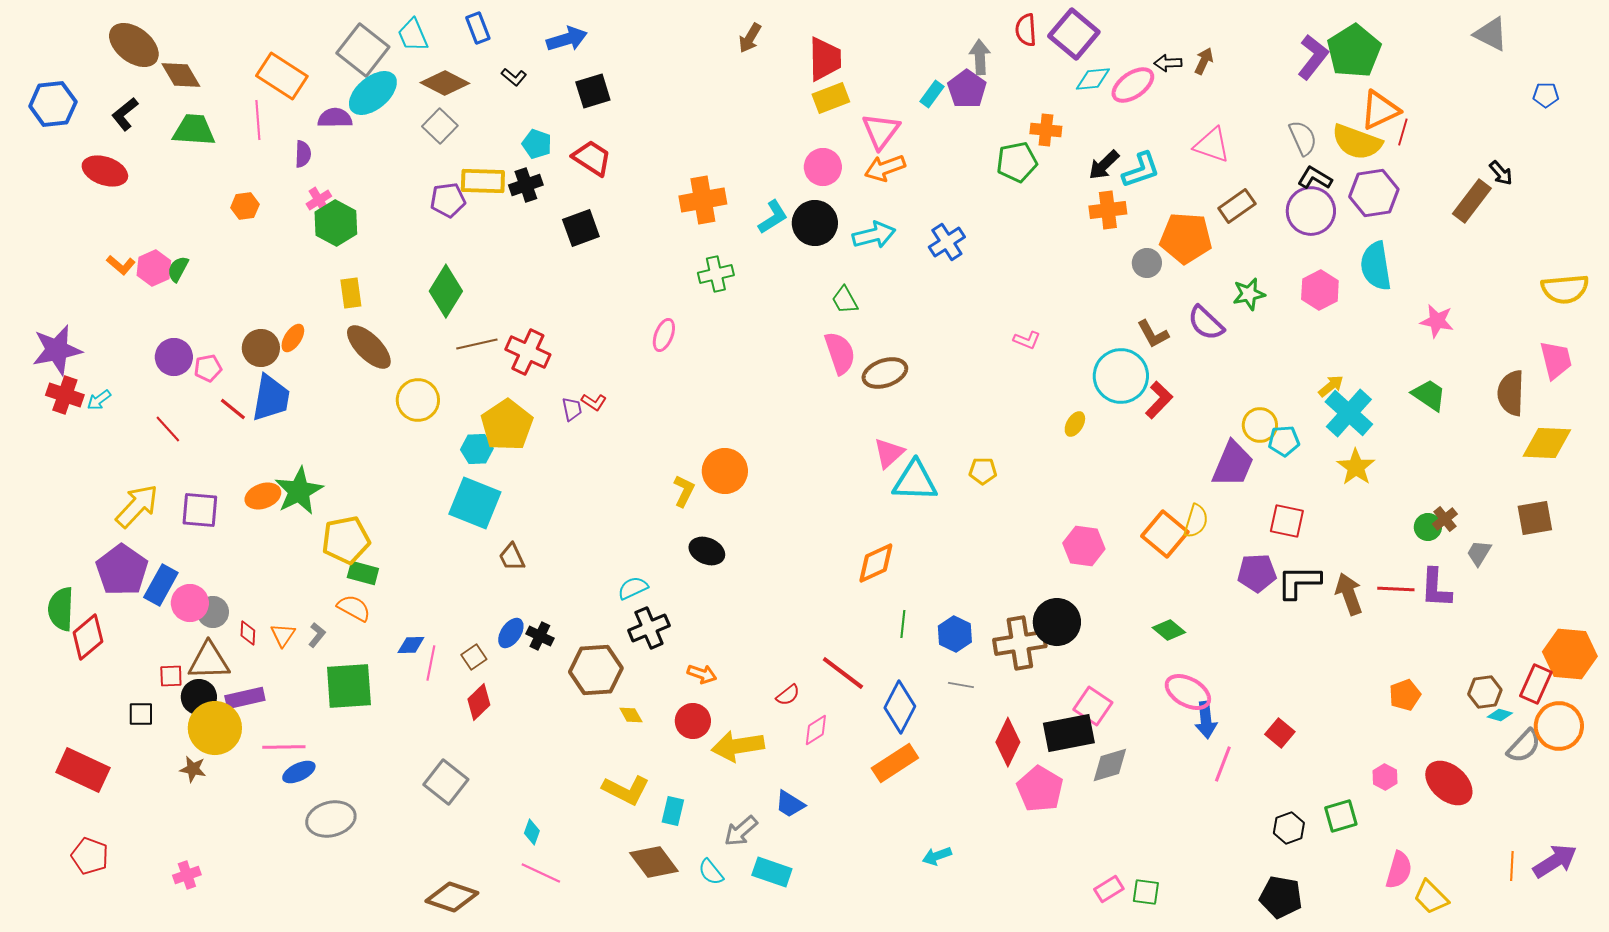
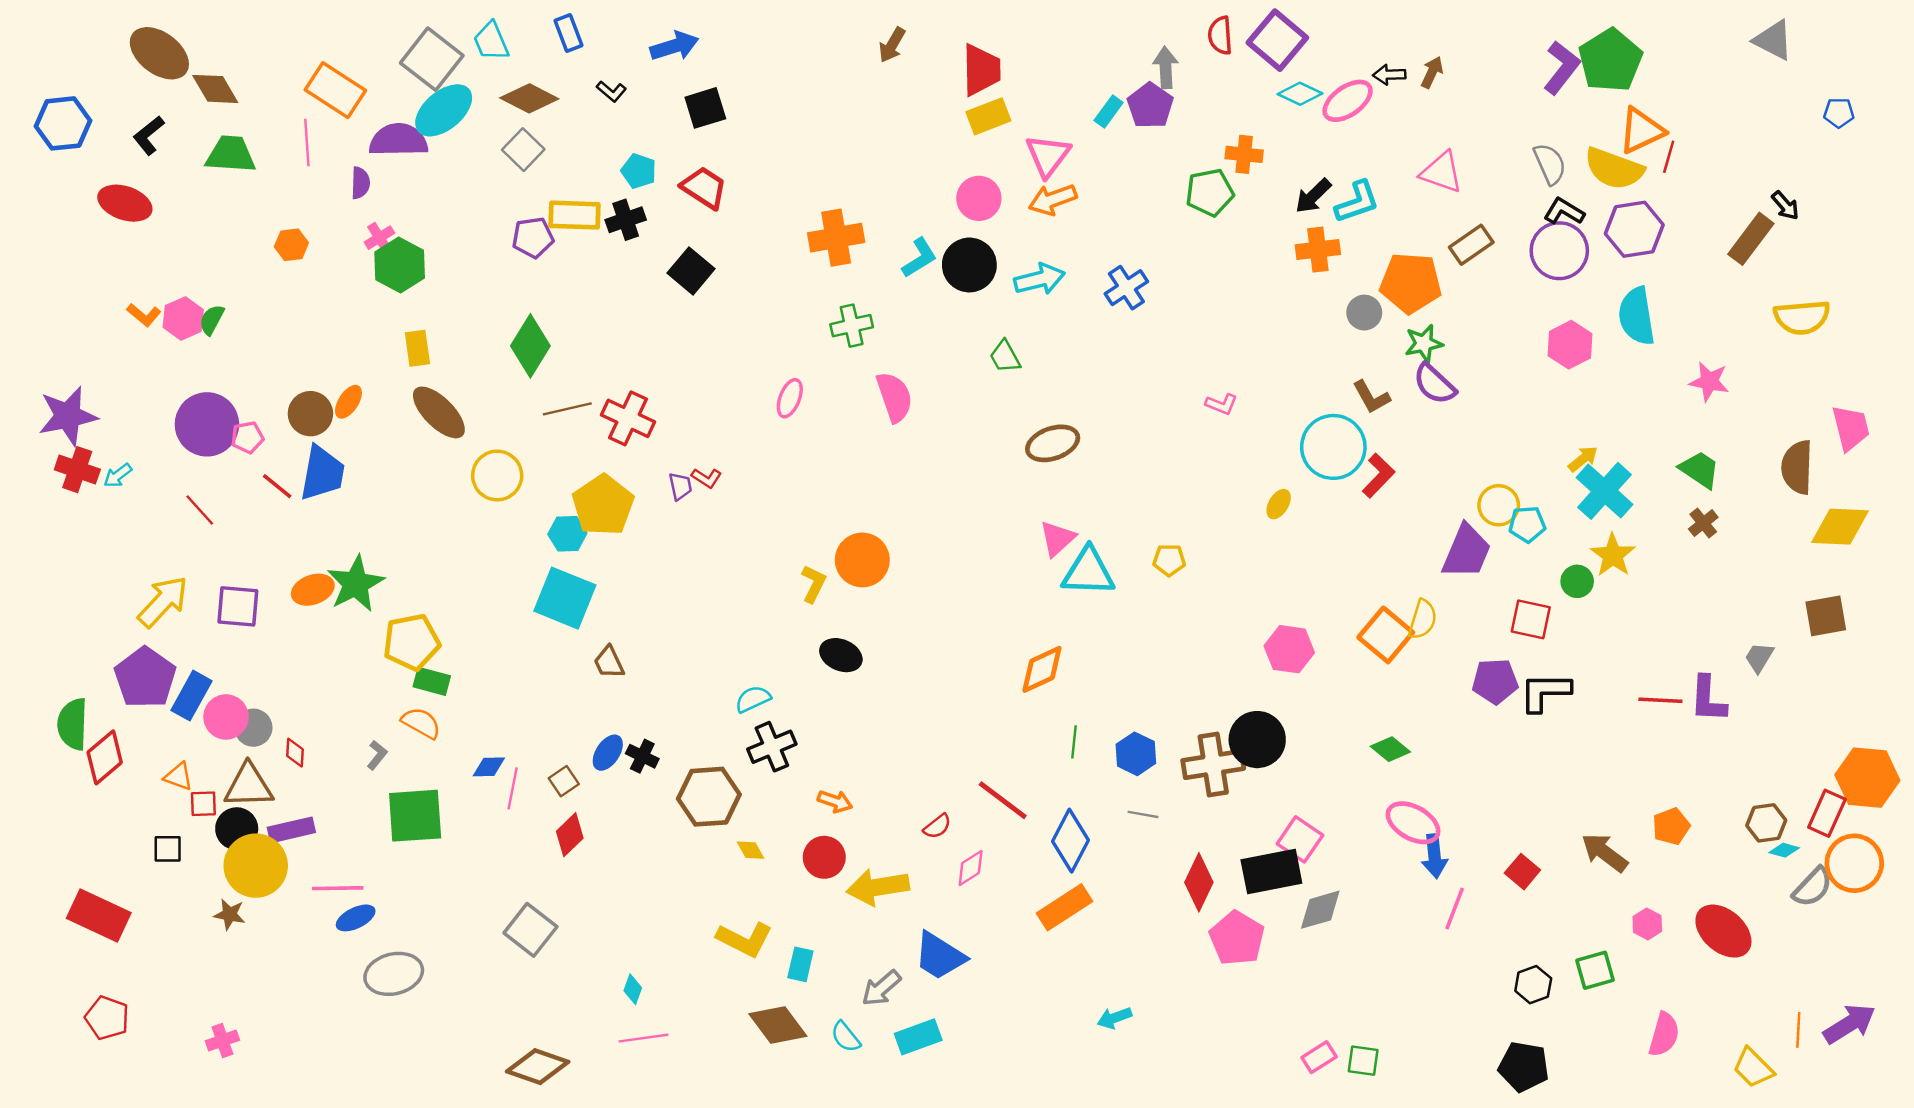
cyan diamond: (1093, 79) -> (1300, 94), turned 30
purple semicircle: (335, 118) -> (398, 140), size x1.4
black square: (581, 228) -> (691, 271), turned -30
yellow semicircle: (1565, 289) -> (1802, 317), moved
green star: (1249, 294) -> (1424, 343), moved
pink semicircle: (840, 353) -> (894, 397), moved
purple circle: (174, 357) -> (207, 424), size x1.4
brown cross: (1445, 519) -> (1703, 523), moved
green circle: (1428, 527) -> (1577, 581), moved
brown arrow: (1349, 594) -> (1604, 853), moved, turned -33
orange triangle: (283, 635) -> (178, 776), moved, turned -44
blue trapezoid: (790, 804) -> (940, 956), size x1.5
cyan rectangle: (772, 872) -> (918, 1037), turned -39
pink line: (541, 873) -> (643, 1038), turned -33
yellow trapezoid: (1431, 897) -> (1753, 1068), moved

